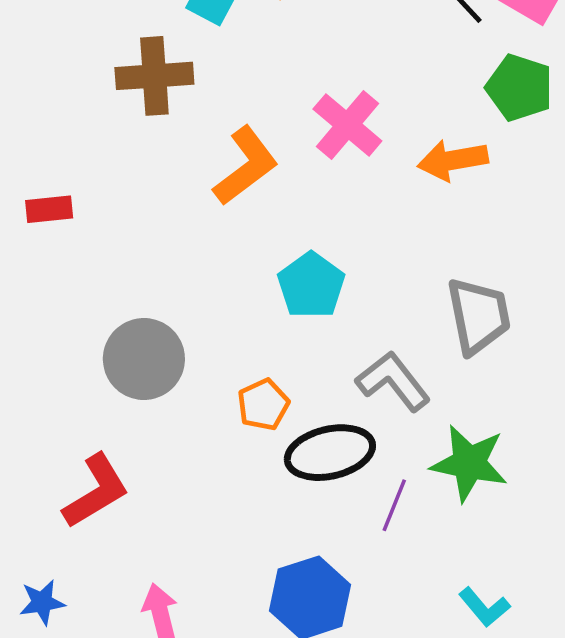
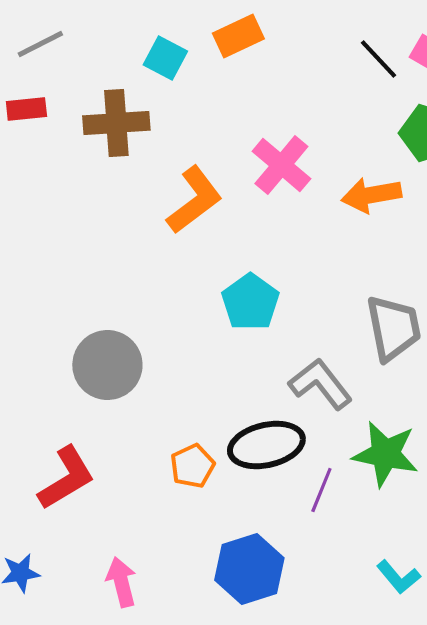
red rectangle: (49, 209) -> (26, 109), moved
orange pentagon: (263, 405) -> (192, 466), moved

